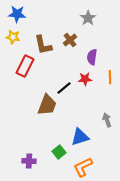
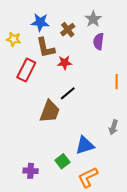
blue star: (17, 14) -> (40, 22), moved
brown cross: (70, 40) -> (68, 30), moved
purple semicircle: (92, 57) -> (99, 41), moved
red star: (85, 79) -> (65, 63), moved
gray arrow: (107, 120) -> (113, 127), turned -144

